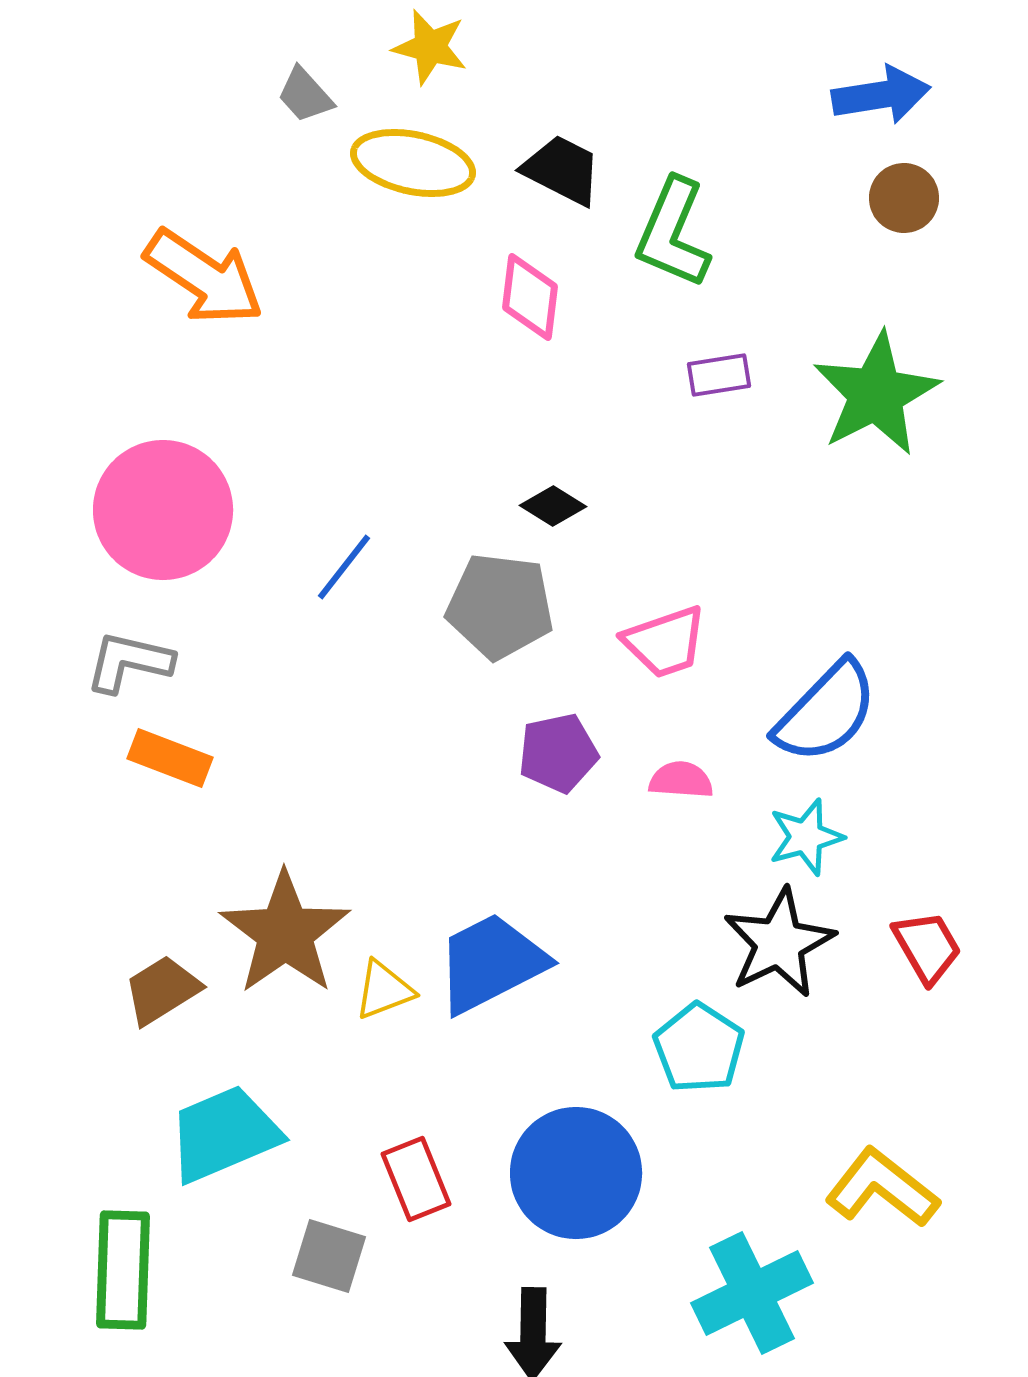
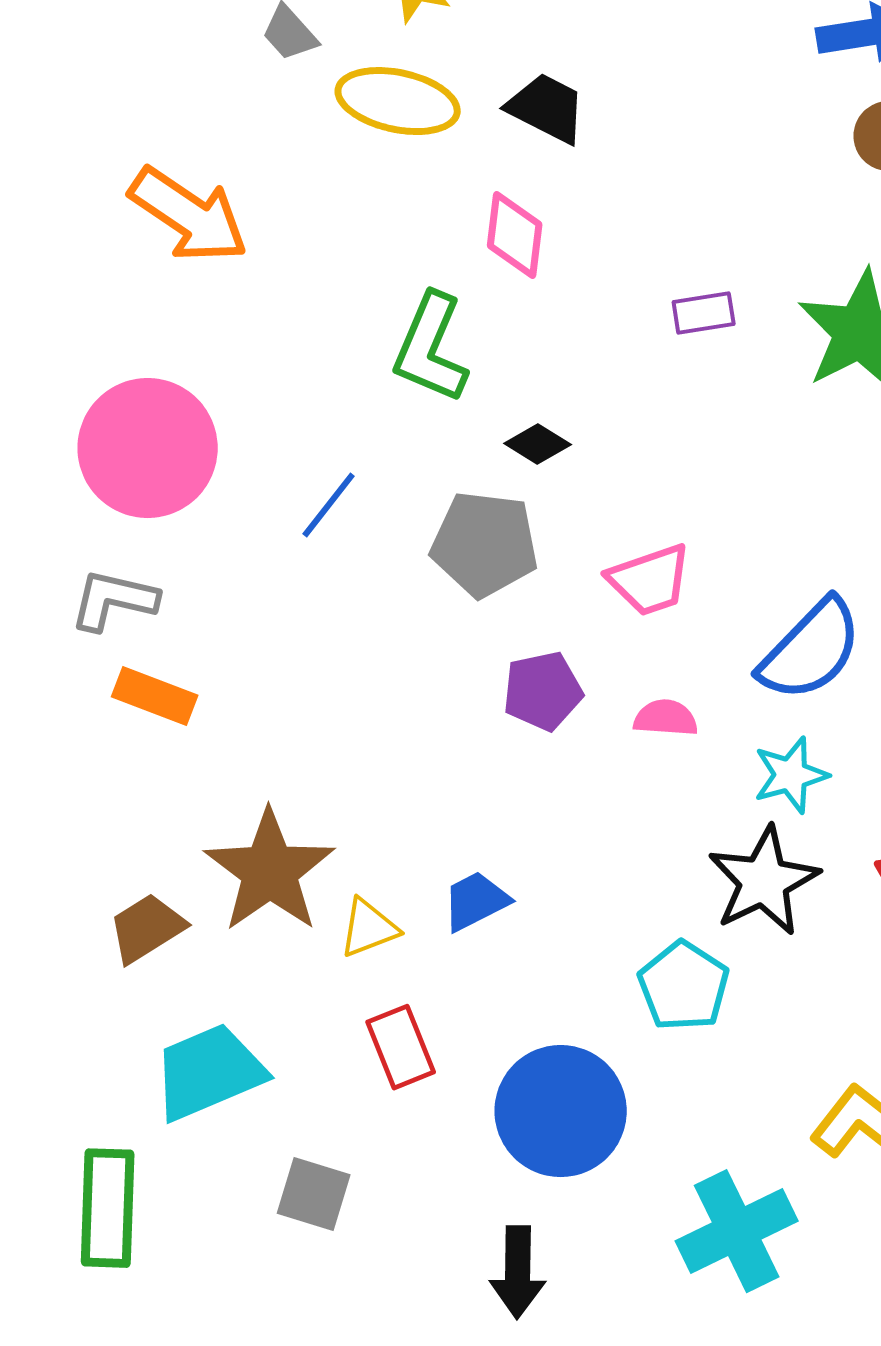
green L-shape: (673, 233) -> (431, 348), moved
blue trapezoid: (491, 963) -> (476, 901), size x0.6
red rectangle: (416, 1179) -> (401, 1047), moved

